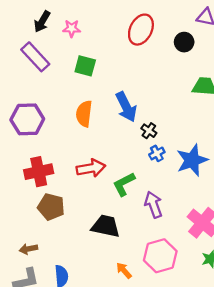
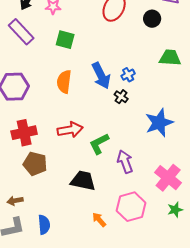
blue cross: (157, 153) -> (128, 75), moved

